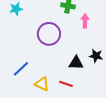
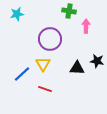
yellow triangle: (42, 84) -> (43, 64), moved, turned 35
red line: (66, 84) -> (45, 89), moved

